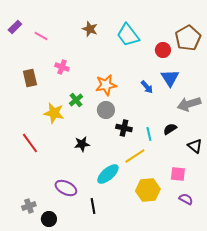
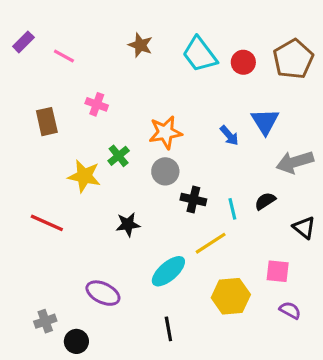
red circle: (163, 50) -> (243, 62), moved
red line: (30, 143) -> (47, 223), turned -30
black line: (93, 206) -> (168, 329), moved

